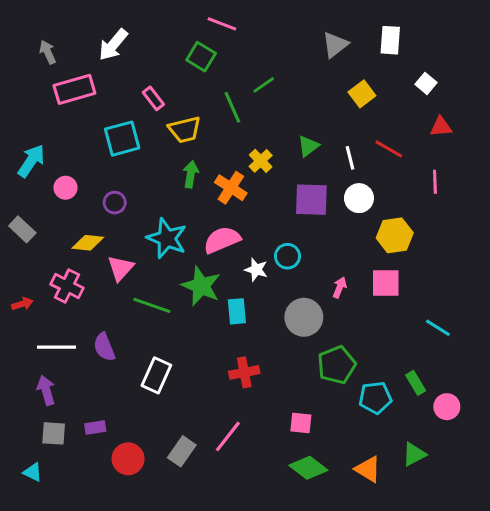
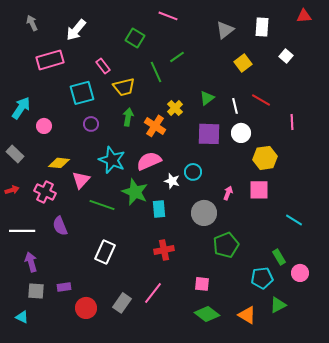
pink line: (222, 24) -> (168, 16), moved
gray arrow: (48, 52) -> (32, 23), moved
red triangle: (441, 127) -> (304, 16), moved
purple circle: (115, 203) -> (91, 124), moved
red arrow: (22, 304) -> (12, 190), moved
white line: (57, 347) -> (22, 231), moved
purple semicircle: (104, 347) -> (60, 226), moved
cyan pentagon: (375, 398) -> (262, 278), moved

